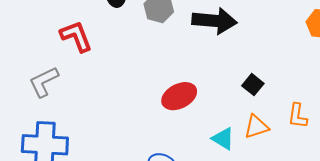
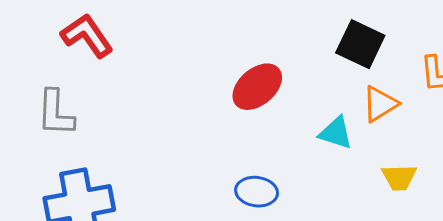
gray L-shape: (44, 82) -> (56, 113), turned -48
black square: (253, 85) -> (360, 44), size x1.5

